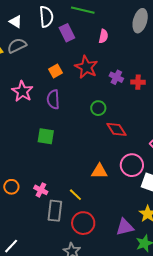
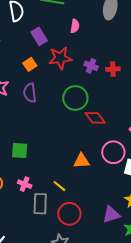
purple rectangle: (67, 33) -> (39, 36), moved
red star: (86, 67) -> (60, 58), turned -30
green circle: (98, 108) -> (75, 98), size x1.6
green square: (46, 136) -> (20, 150), moved

